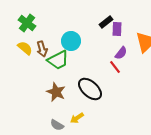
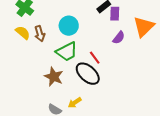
green trapezoid: (58, 60) -> (67, 52), moved
red line: (115, 67) -> (95, 58), moved

